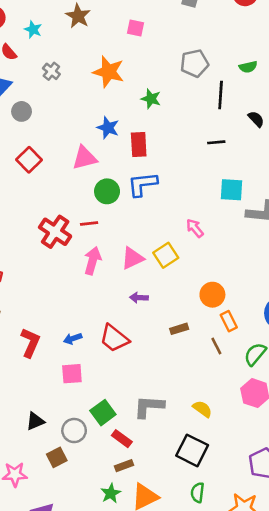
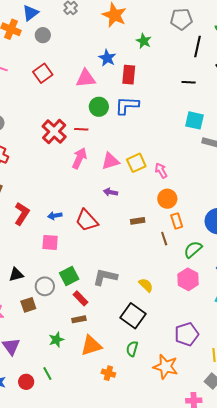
pink arrow: (195, 228) -> (161, 171), moved
green star: (111, 493) -> (56, 340), moved

